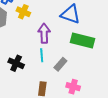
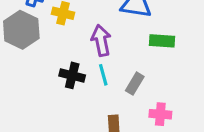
green rectangle: (82, 40) -> (162, 41), size x0.7
black cross: (16, 63) -> (72, 75), moved

